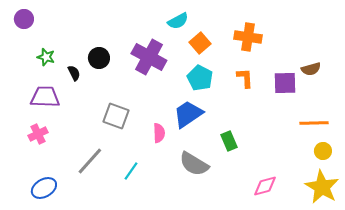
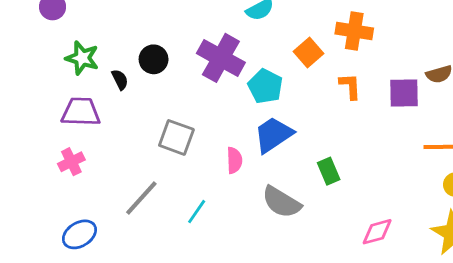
orange square: (200, 43) -> (308, 53), moved
green star: (46, 57) -> (82, 58), size x1.4
cyan pentagon: (200, 78) -> (265, 86), moved

